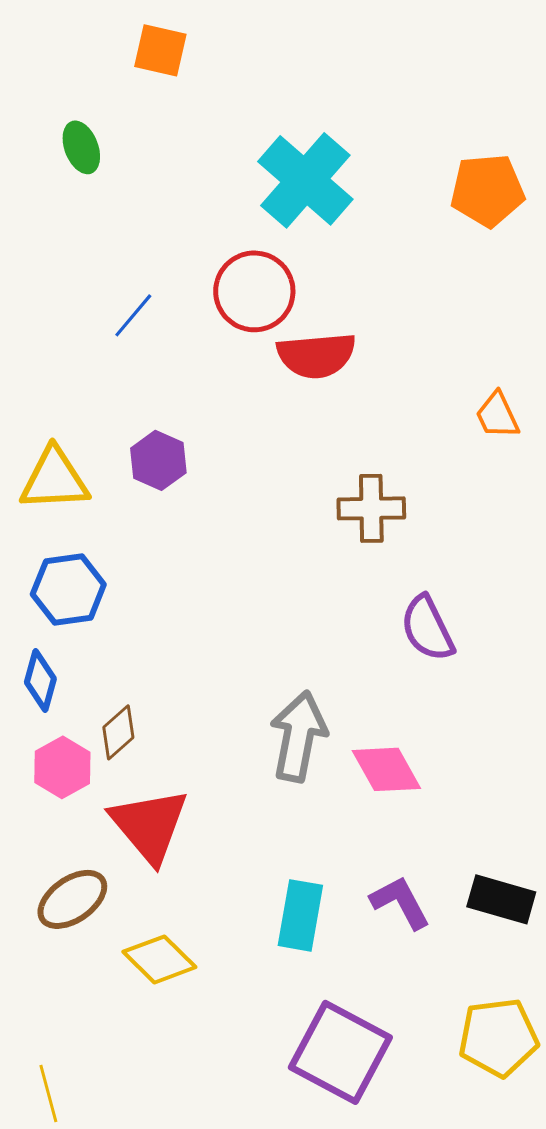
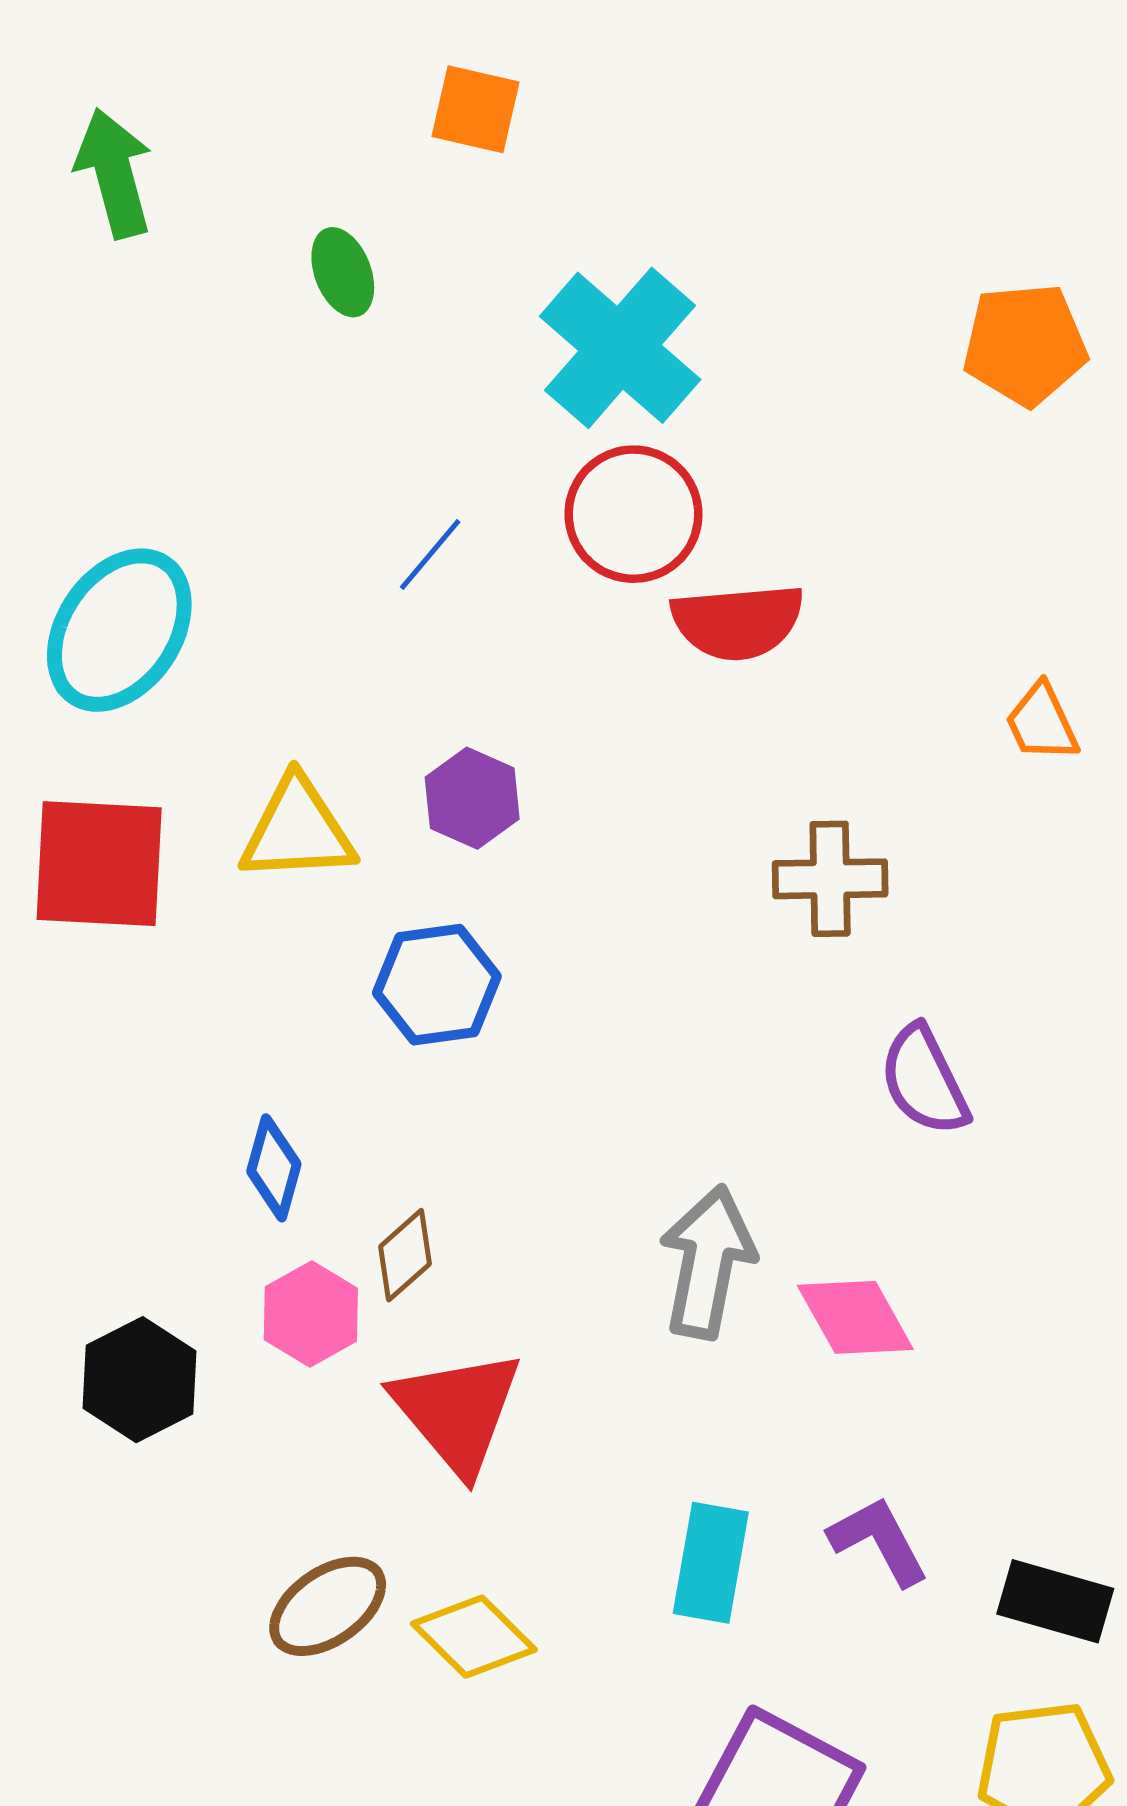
cyan cross: (305, 180) -> (620, 348), moved
blue hexagon: (68, 589) -> (437, 985), moved
brown ellipse: (72, 899) -> (328, 1606), moved
black rectangle: (501, 899) -> (1055, 1601), moved

